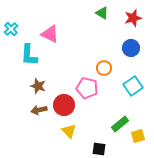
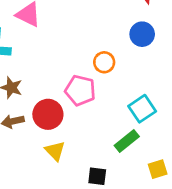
cyan square: (133, 86) -> (142, 109), moved
yellow square: (138, 136) -> (158, 169), moved

